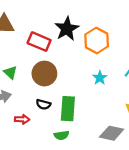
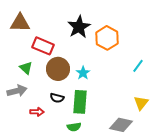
red rectangle: (39, 42) -> (43, 46), moved
cyan star: (100, 78) -> (83, 73), moved

